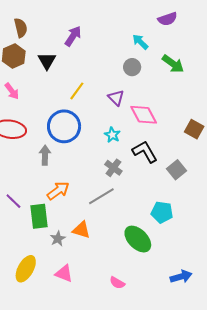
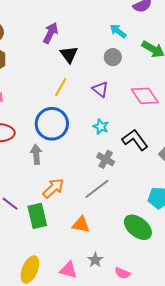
black triangle: (47, 61) -> (69, 55), moved
pink diamond: (144, 115) -> (145, 96), moved
gray star: (58, 239) -> (95, 260), moved

